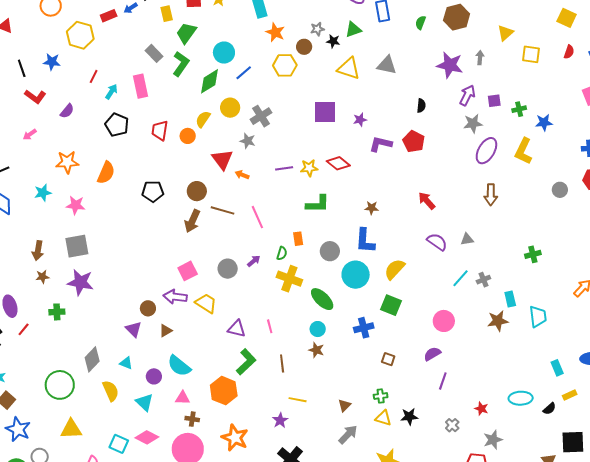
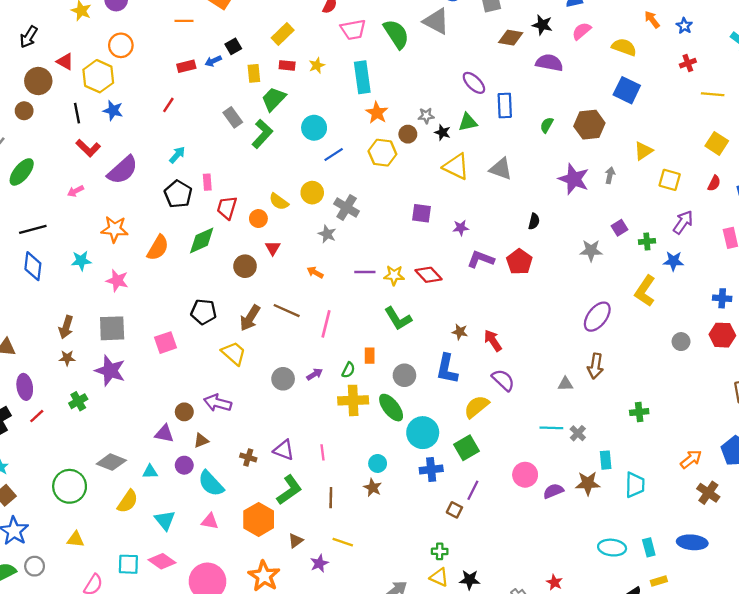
yellow hexagon: (80, 35) -> (98, 76), moved
red line: (94, 76) -> (168, 105), moved
green diamond: (210, 81) -> (202, 240), moved
pink rectangle: (140, 86) -> (207, 182), moved, size x0.6
purple arrow: (467, 95) -> (683, 222), moved
purple square: (494, 101) -> (619, 228), turned -32
purple semicircle: (67, 111) -> (123, 170), size x1.8
purple square: (325, 112) -> (422, 213), size x0.7
gray cross: (261, 116) -> (347, 207), turned -35
yellow semicircle: (203, 119) -> (279, 202), turned -96
purple ellipse: (486, 151) -> (597, 317), moved
red triangle: (222, 159) -> (273, 248), moved, size x0.6
black pentagon: (153, 191) -> (204, 312), moved
brown circle: (197, 191) -> (245, 266), moved
brown arrow: (491, 195) -> (595, 366), moved
red arrow: (427, 201) -> (493, 341), moved
green L-shape: (318, 204) -> (398, 319), turned 50
pink line: (257, 217) -> (326, 324), turned 30
purple semicircle: (437, 242) -> (503, 380), moved
pink square: (188, 271) -> (166, 343), moved
cyan circle: (356, 275) -> (423, 433), moved
cyan line: (460, 278) -> (551, 428), turned 42
yellow cross: (289, 279) -> (353, 400), turned -30
gray cross: (483, 280) -> (578, 433), turned -32
green ellipse: (322, 299) -> (391, 408), moved
yellow trapezoid: (206, 303) -> (234, 353), moved
green square: (391, 305) -> (467, 448), turned 30
green cross: (57, 312) -> (78, 401), turned -35
purple triangle: (134, 329) -> (164, 434), turned -42
purple semicircle: (432, 354) -> (553, 491), moved
gray diamond: (92, 359) -> (111, 462), turned 60
cyan triangle: (126, 363) -> (150, 472), turned -32
purple circle: (154, 376) -> (184, 465), moved
purple line: (443, 381) -> (473, 490), moved
yellow semicircle: (111, 391) -> (128, 501), turned 50
cyan ellipse: (521, 398) -> (612, 548), moved
brown triangle: (344, 405) -> (296, 541), moved
brown cross: (192, 419) -> (248, 457), moved
yellow triangle: (71, 429) -> (75, 539), size x0.7
cyan square: (119, 444) -> (128, 564), turned -30

